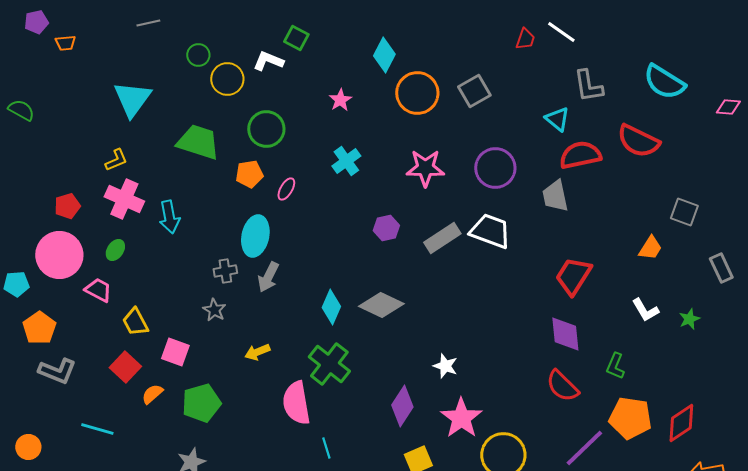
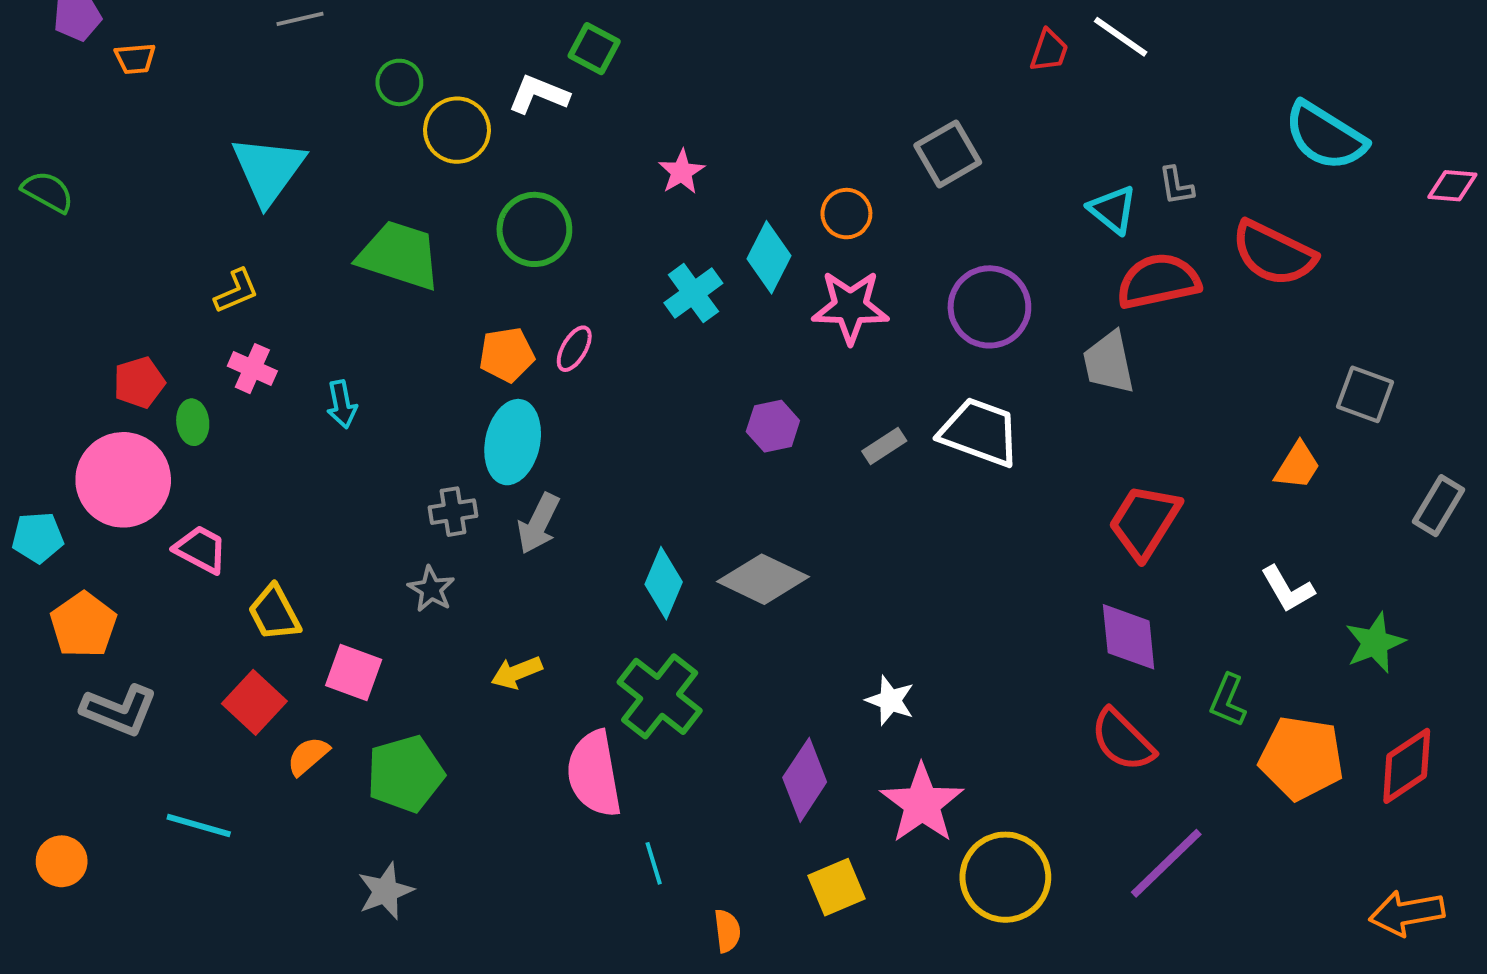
cyan diamond: (384, 55) -> (769, 257), moved
gray L-shape: (588, 86) -> (1176, 186), moved, size x0.6
orange circle: (417, 93) -> (846, 214), moved, size x0.6
orange pentagon: (249, 174) -> (507, 355), moved
pink cross: (124, 199) -> (252, 369), size x0.6
cyan arrow: (169, 217) -> (342, 404), size x0.7
gray rectangle: (442, 238) -> (884, 446), size x0.6
green ellipse: (115, 250) -> (193, 422), moved, turned -40
gray rectangle: (721, 268) -> (1439, 506), turned 56
green star: (689, 319) -> (1375, 643), moved, size x1.4
orange pentagon: (630, 418) -> (1301, 758), moved
red diamond: (681, 423) -> (1407, 766), moved

